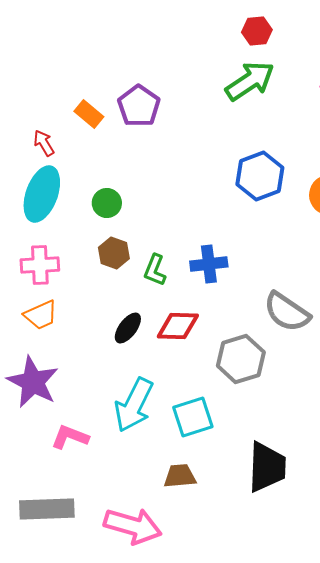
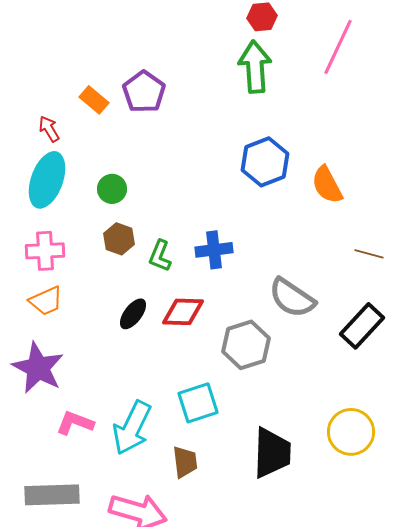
green arrow: (250, 81) -> (255, 67), turned -60
cyan arrow: (134, 405) -> (132, 428), moved
brown trapezoid: (180, 476) -> (185, 462), turned 88

